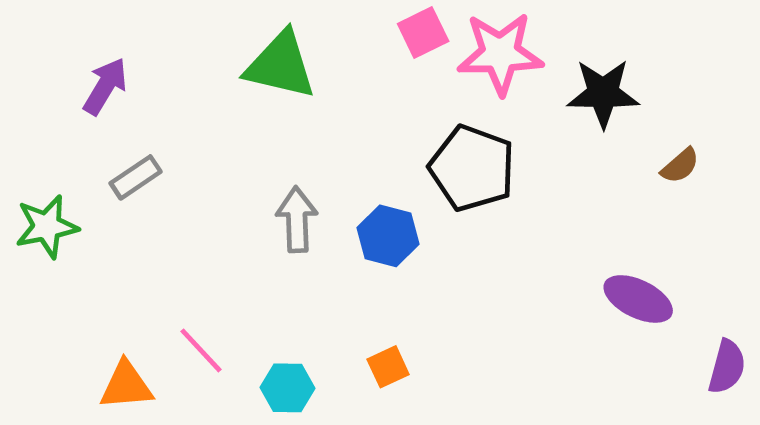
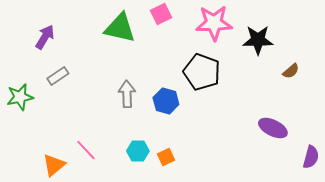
pink square: (423, 33) -> (161, 14), moved
orange triangle: (126, 385) -> (54, 165), turned -35
cyan hexagon: (288, 388) -> (138, 151), moved

